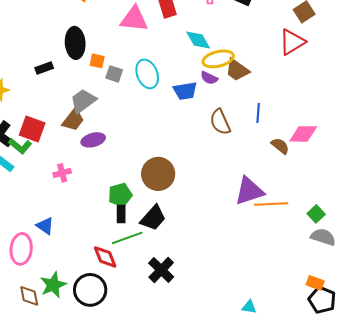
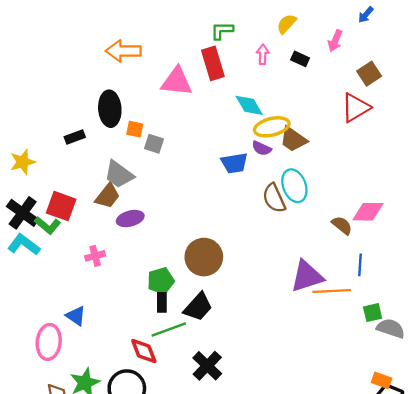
cyan ellipse: (147, 74) -> (294, 186), moved
gray trapezoid: (83, 101) -> (119, 174), turned -108
blue line: (258, 113) -> (360, 265), moved
green square: (316, 214) -> (373, 313), moved, turned 30

